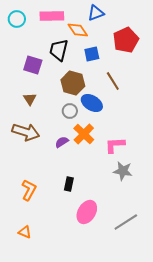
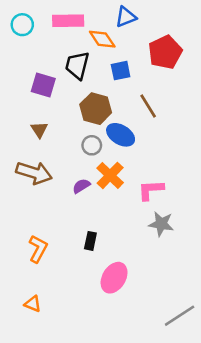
gray line: (126, 222) -> (180, 316), moved

